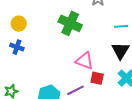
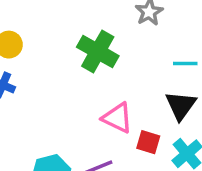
red square: (97, 78) -> (148, 142), moved

